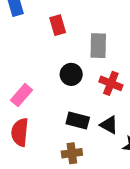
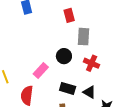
red rectangle: (58, 25) -> (69, 15), moved
pink rectangle: (22, 95) -> (41, 70), moved

